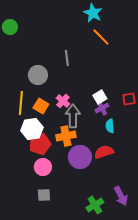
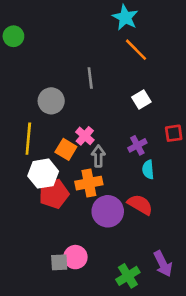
white square: (100, 97) -> (141, 100), moved
orange square: (41, 106) -> (66, 149), moved
gray arrow: (73, 116) -> (98, 156), size x0.7
red semicircle: (104, 152) -> (140, 205), turned 48
pink circle: (43, 167) -> (75, 257), moved

